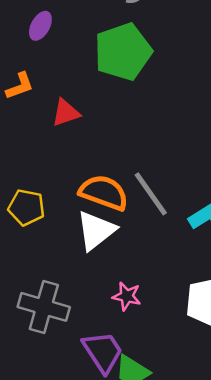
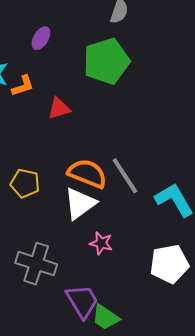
pink star: (127, 296) -> (101, 243), moved

